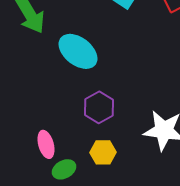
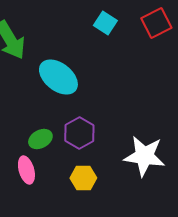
green ellipse: (64, 169) -> (40, 139), moved

